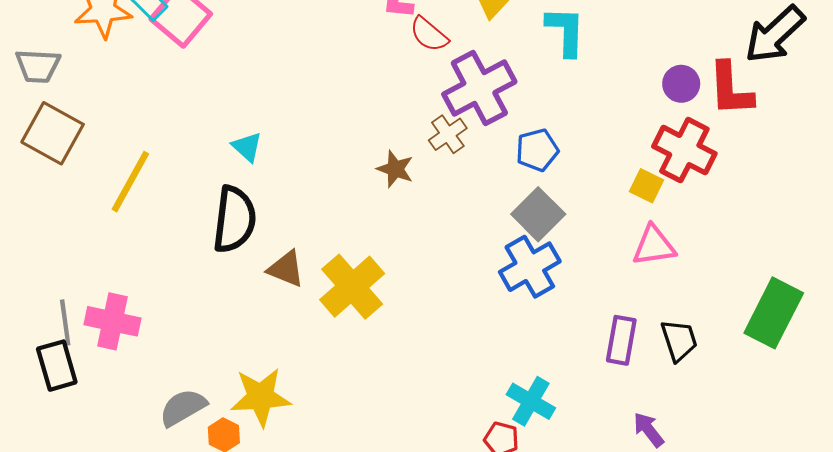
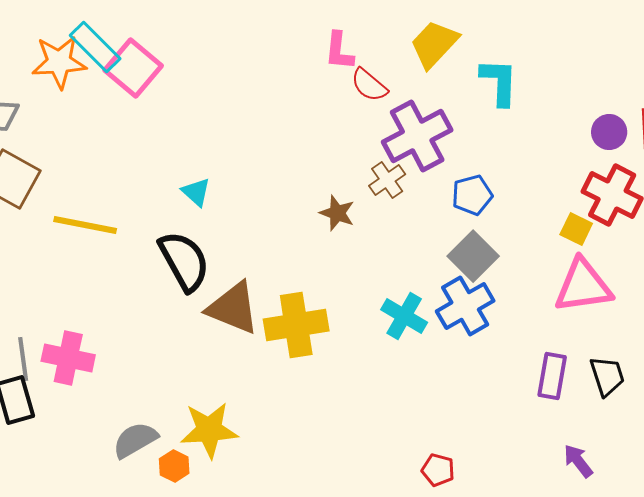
yellow line: (130, 182) -> (85, 225), turned 72
black semicircle: (234, 219) -> (184, 261), turned -36
pink triangle: (654, 246) -> (583, 286), size x1.4
brown triangle: (286, 269) -> (233, 308), size x1.5
yellow cross: (352, 287) -> (296, 325), turned 32
cyan cross: (531, 401) -> (404, 316), moved

